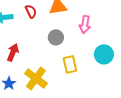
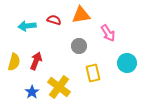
red semicircle: (31, 11) -> (54, 20), turned -48
pink arrow: (85, 24) -> (108, 33), turned -42

